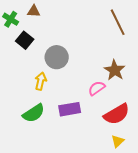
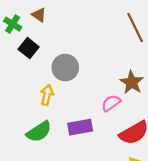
brown triangle: (34, 11) -> (39, 15), turned 32

